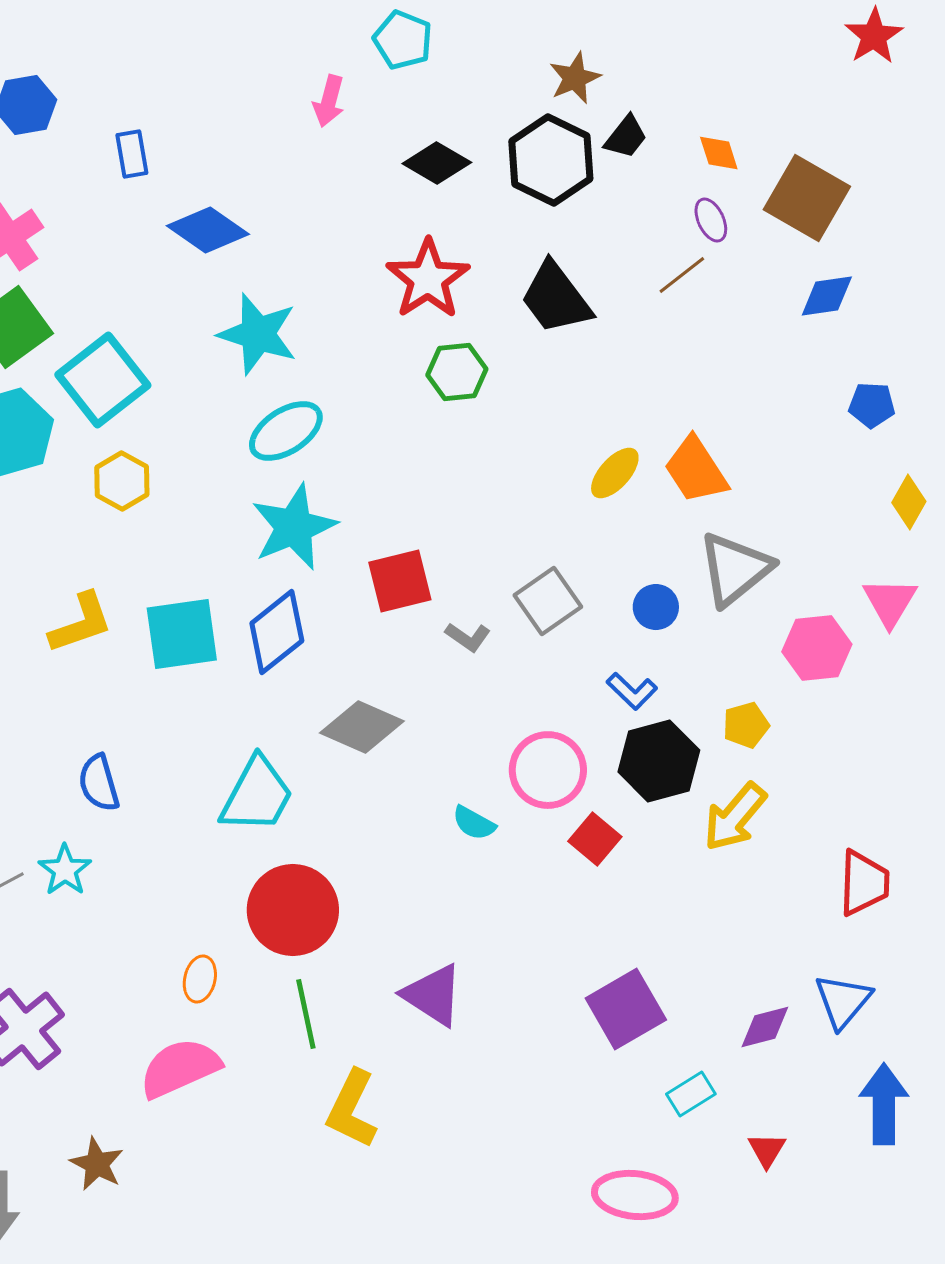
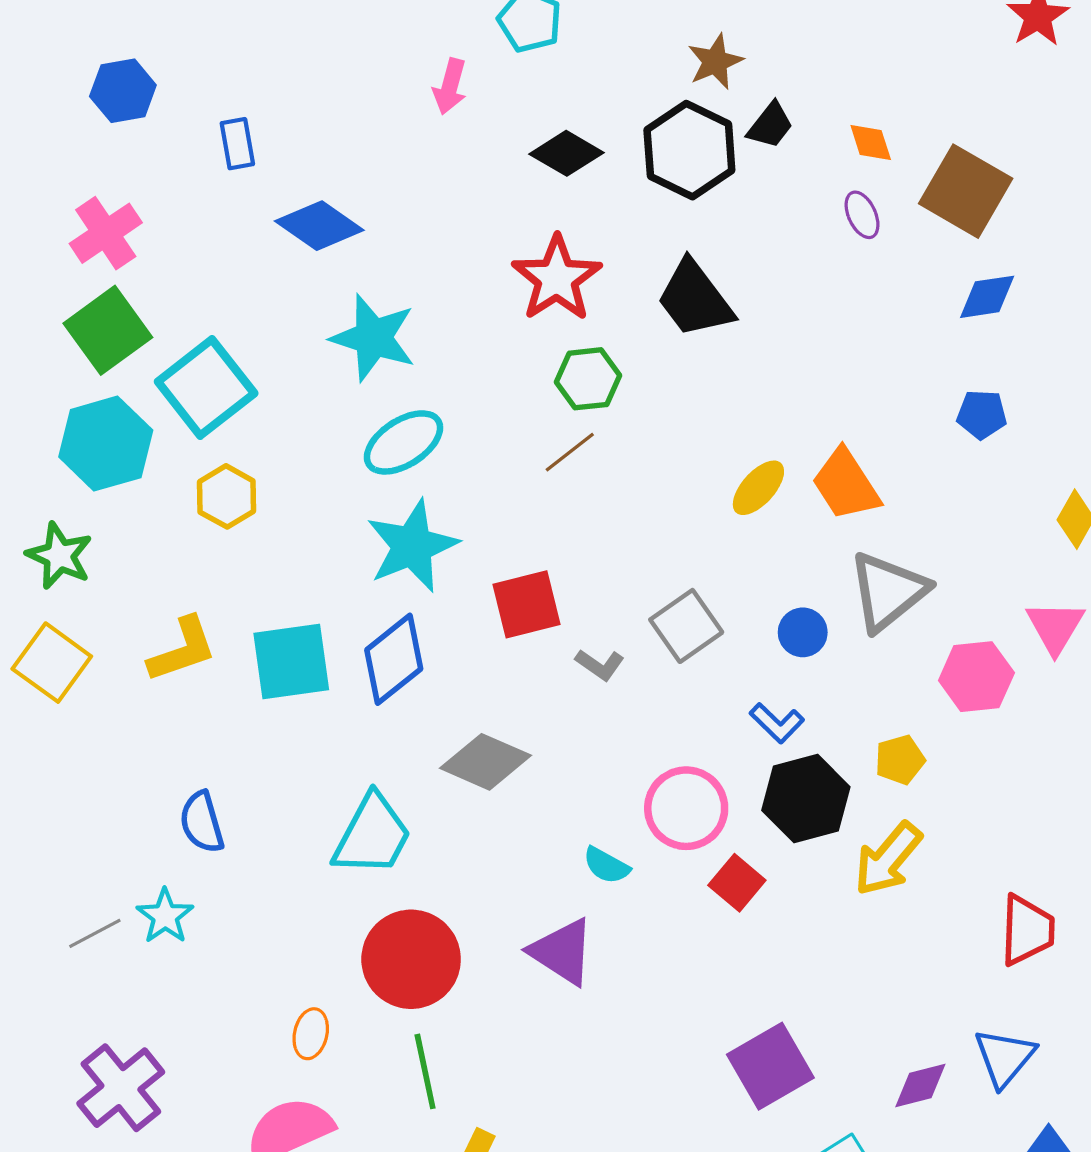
brown line: (682, 275) -> (570, 452), moved
blue pentagon: (872, 405) -> (982, 414), moved
purple triangle: (433, 995) -> (562, 952), moved

